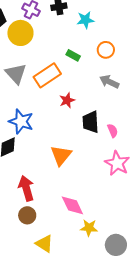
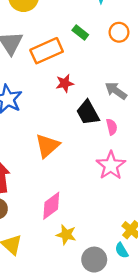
gray arrow: (109, 82) -> (116, 91), moved
black trapezoid: (91, 122) -> (88, 113), turned -35
pink diamond: (72, 205) -> (51, 206), turned 70

